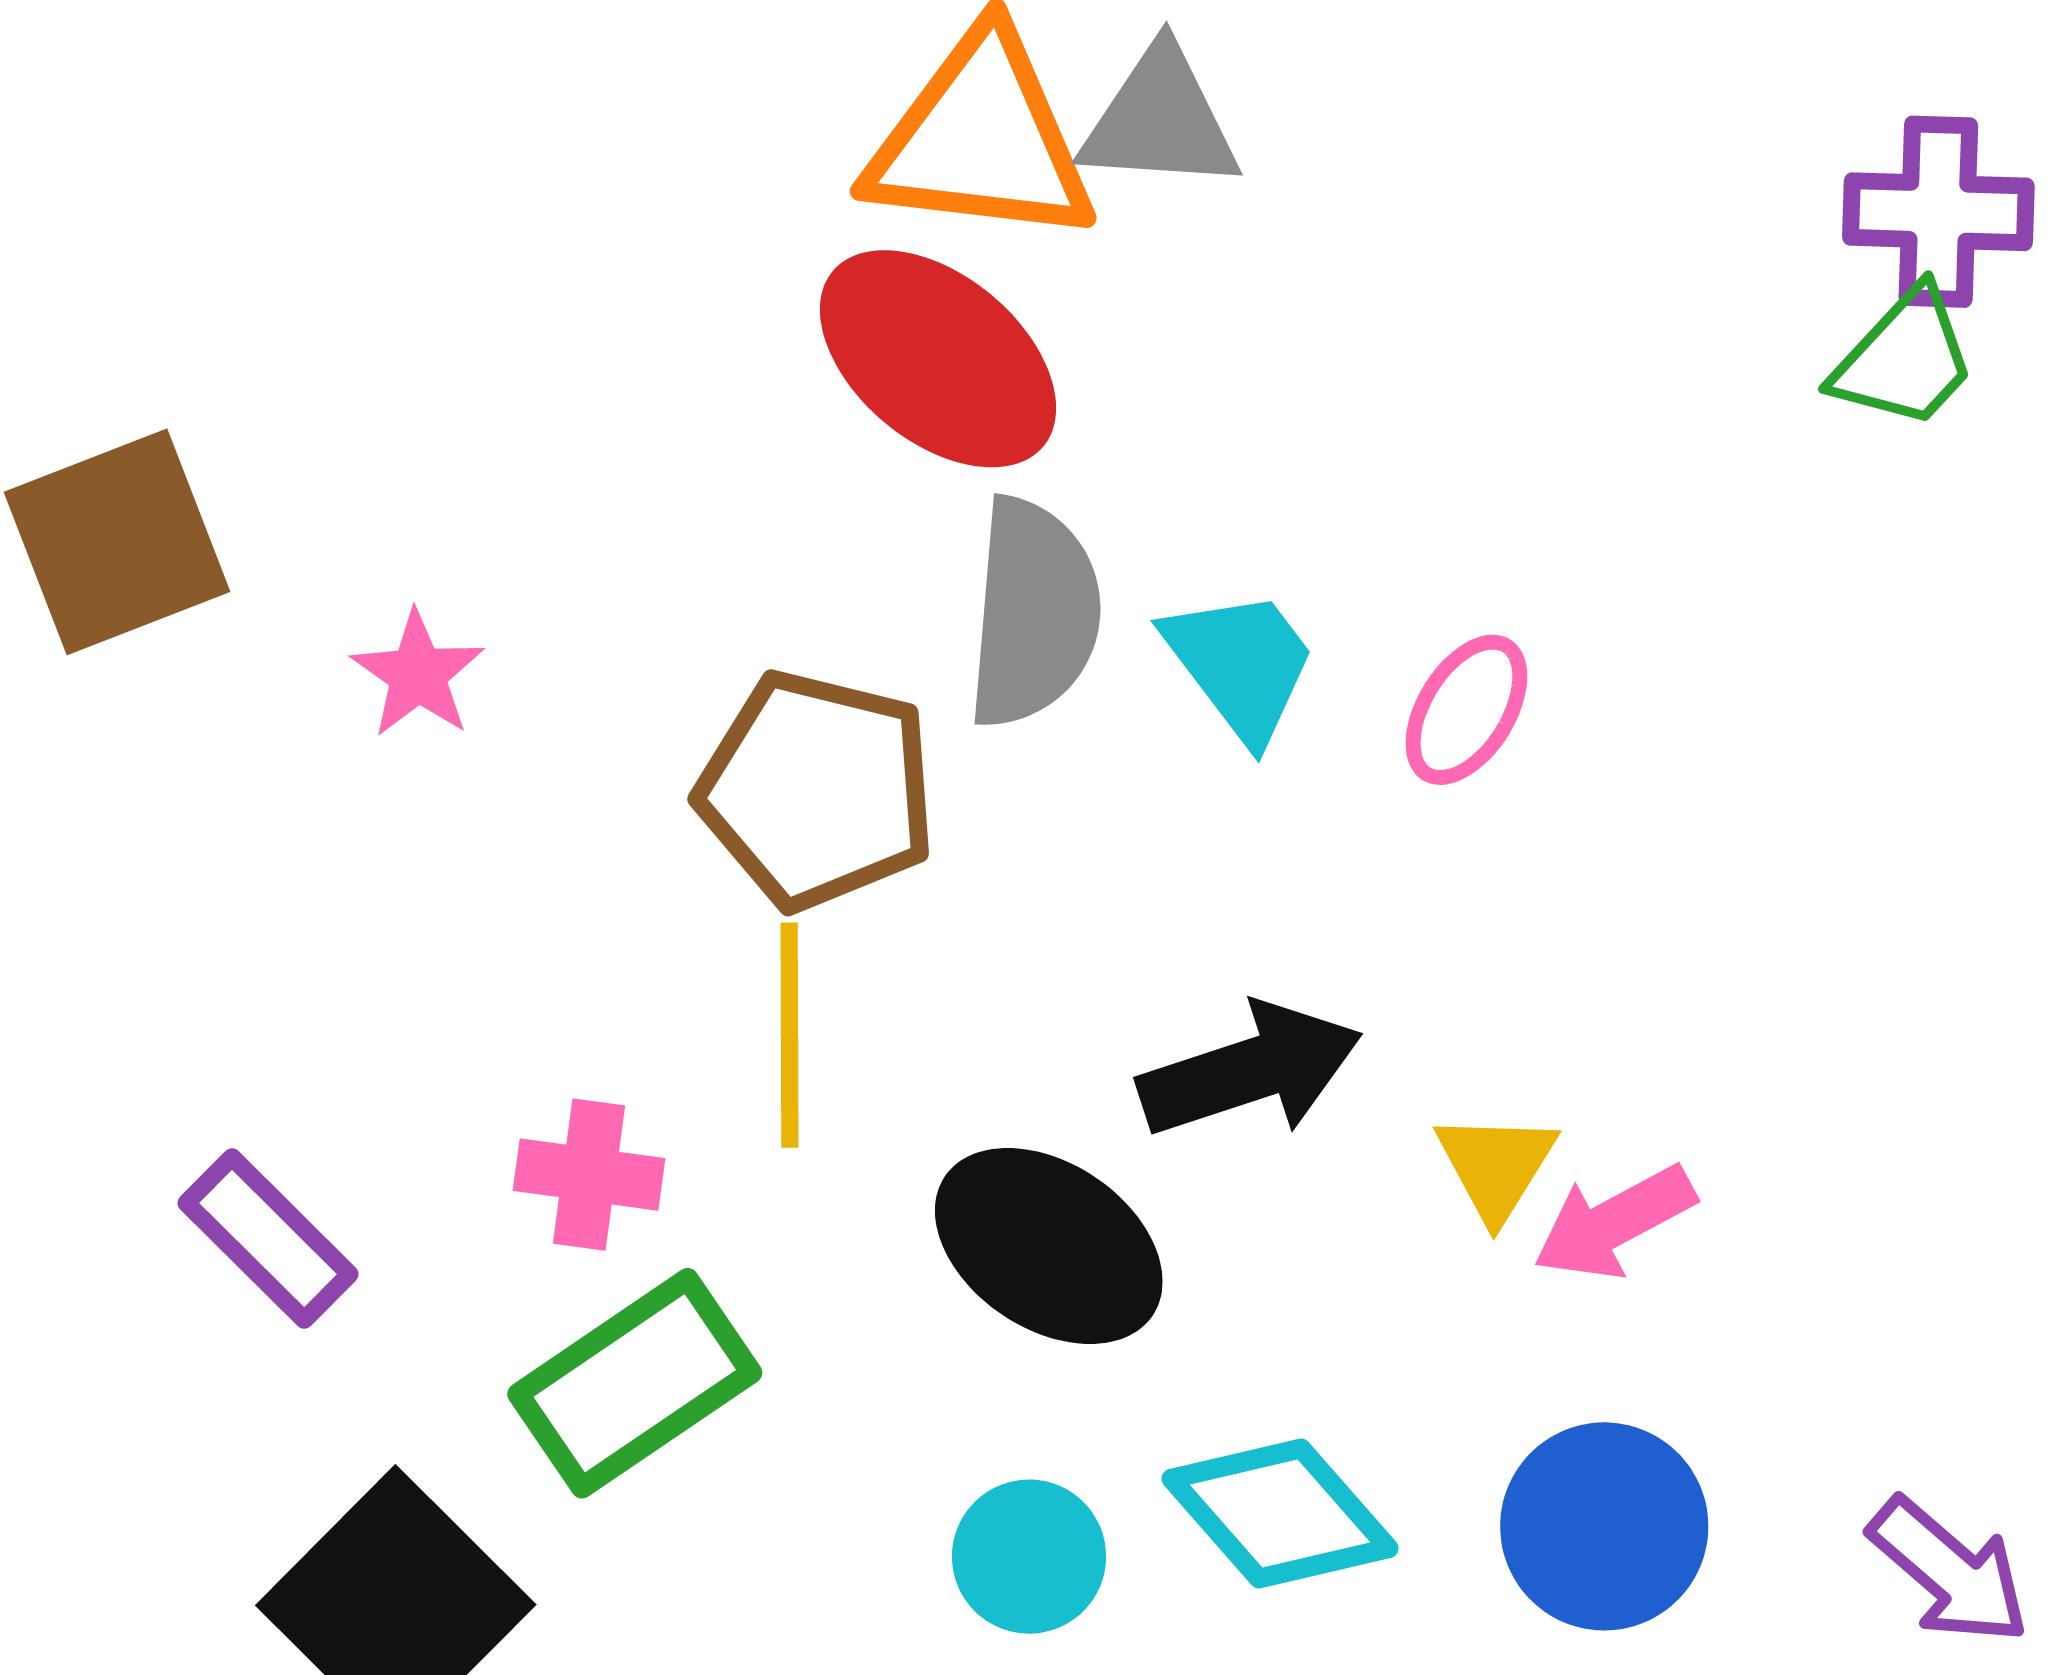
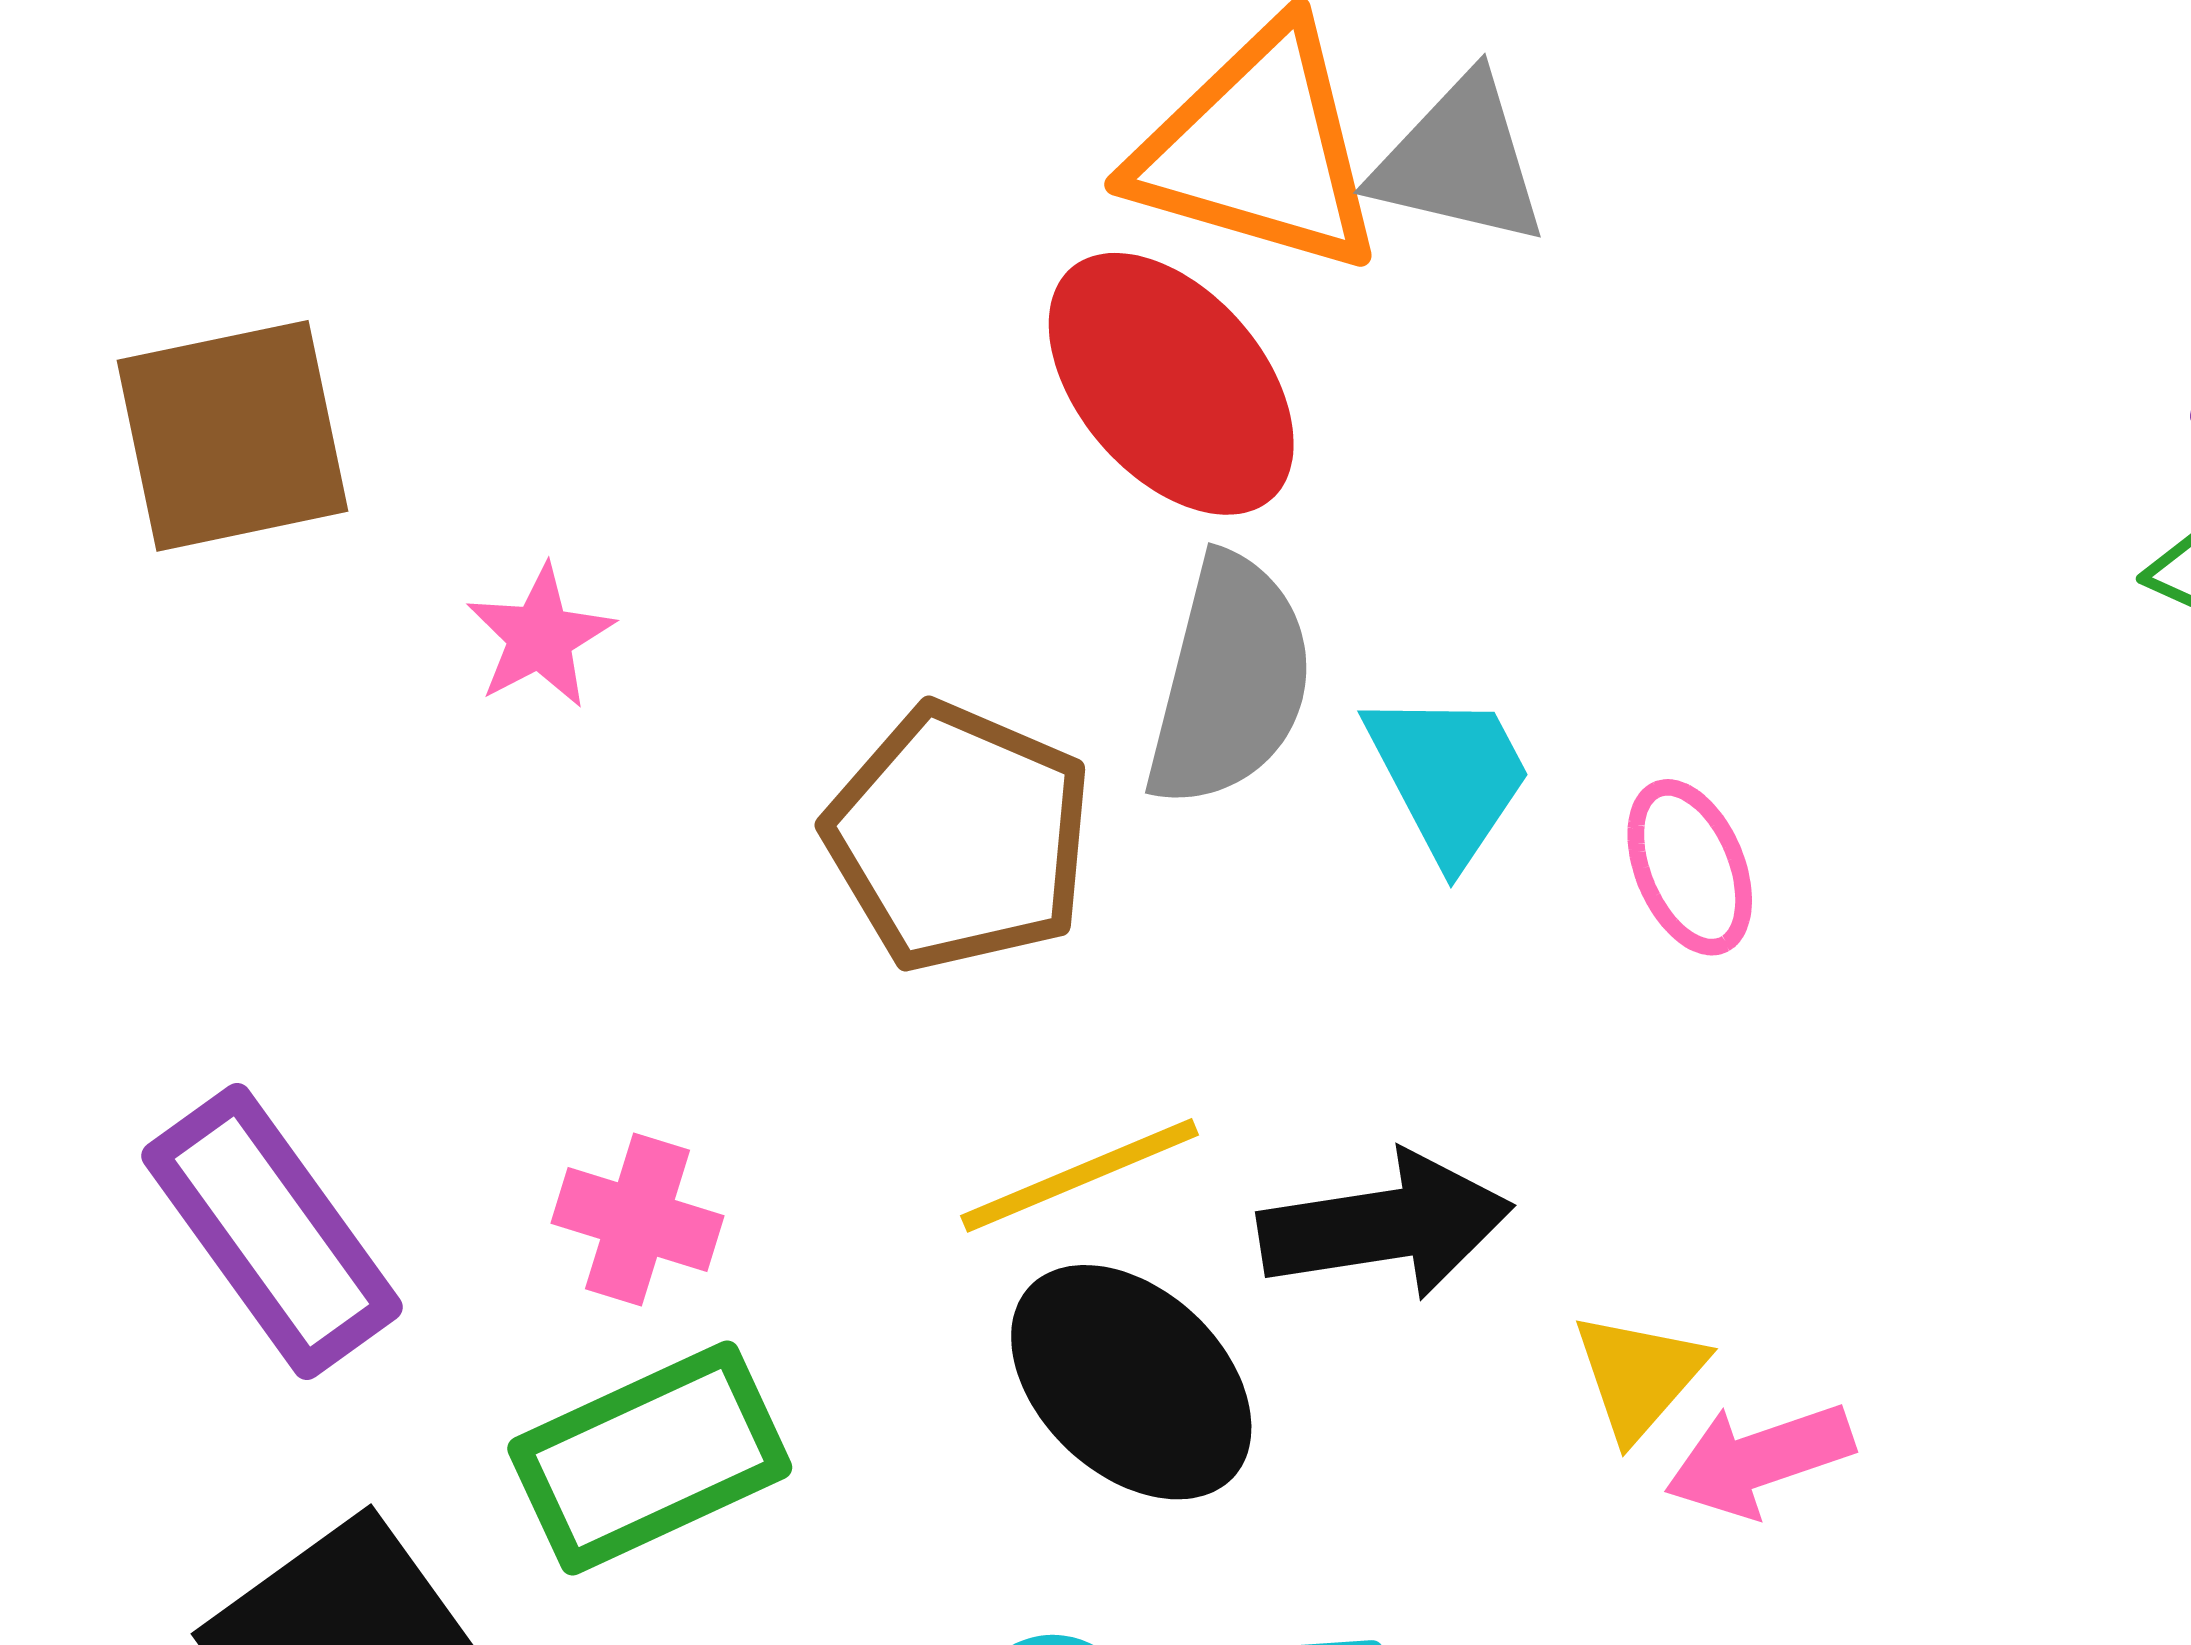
pink ellipse: (1466, 710) -> (1690, 867), turned -64
yellow line: (790, 1035) -> (1080, 1175), moved, turned 58
purple rectangle: (268, 1239) -> (272, 1231), size x1.4

